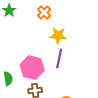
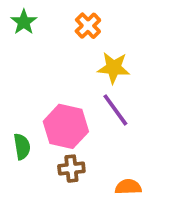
purple line: (59, 59) -> (115, 110), turned -48

